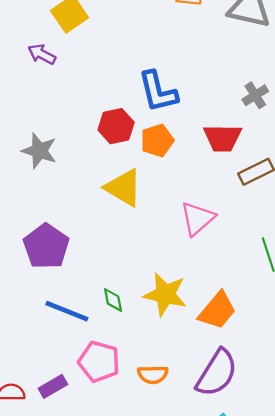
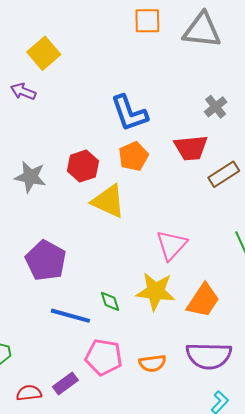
red hexagon: (116, 126) -> (83, 166), moved
pink triangle: (197, 219) -> (172, 245), moved
purple semicircle: (217, 373) -> (209, 356), turned 66

